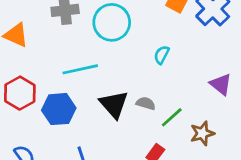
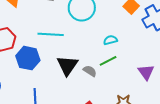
cyan semicircle: (162, 55) -> (110, 40), turned 32
green line: (172, 117) -> (108, 61), moved

